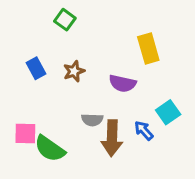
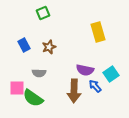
green square: (65, 20) -> (43, 13), turned 32
purple semicircle: (123, 83) -> (85, 70), moved
gray semicircle: (92, 120) -> (39, 73), moved

